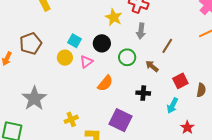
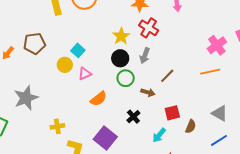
black circle: (102, 43) -> (120, 58), moved
brown arrow: (152, 66) -> (148, 92), turned 144
black cross: (143, 93) -> (133, 117), turned 32

